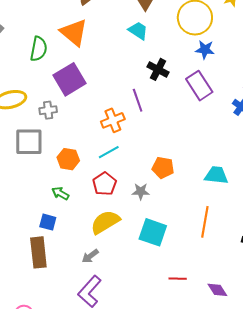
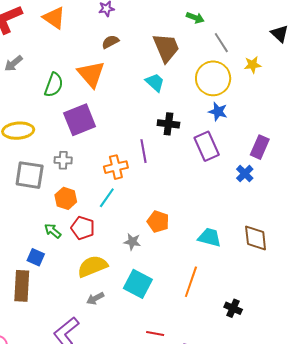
black cross: (158, 69) -> (168, 124), turned -30
gray cross: (48, 110) -> (63, 160), moved
cyan line: (109, 152) -> (107, 198), turned -35
red pentagon: (105, 184) -> (83, 228), moved, turned -30
gray arrow: (90, 256) -> (95, 298), moved

